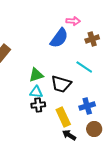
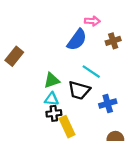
cyan line: (84, 67) -> (91, 72), moved
blue cross: (87, 106) -> (108, 103), moved
yellow rectangle: (63, 117) -> (67, 127), moved

